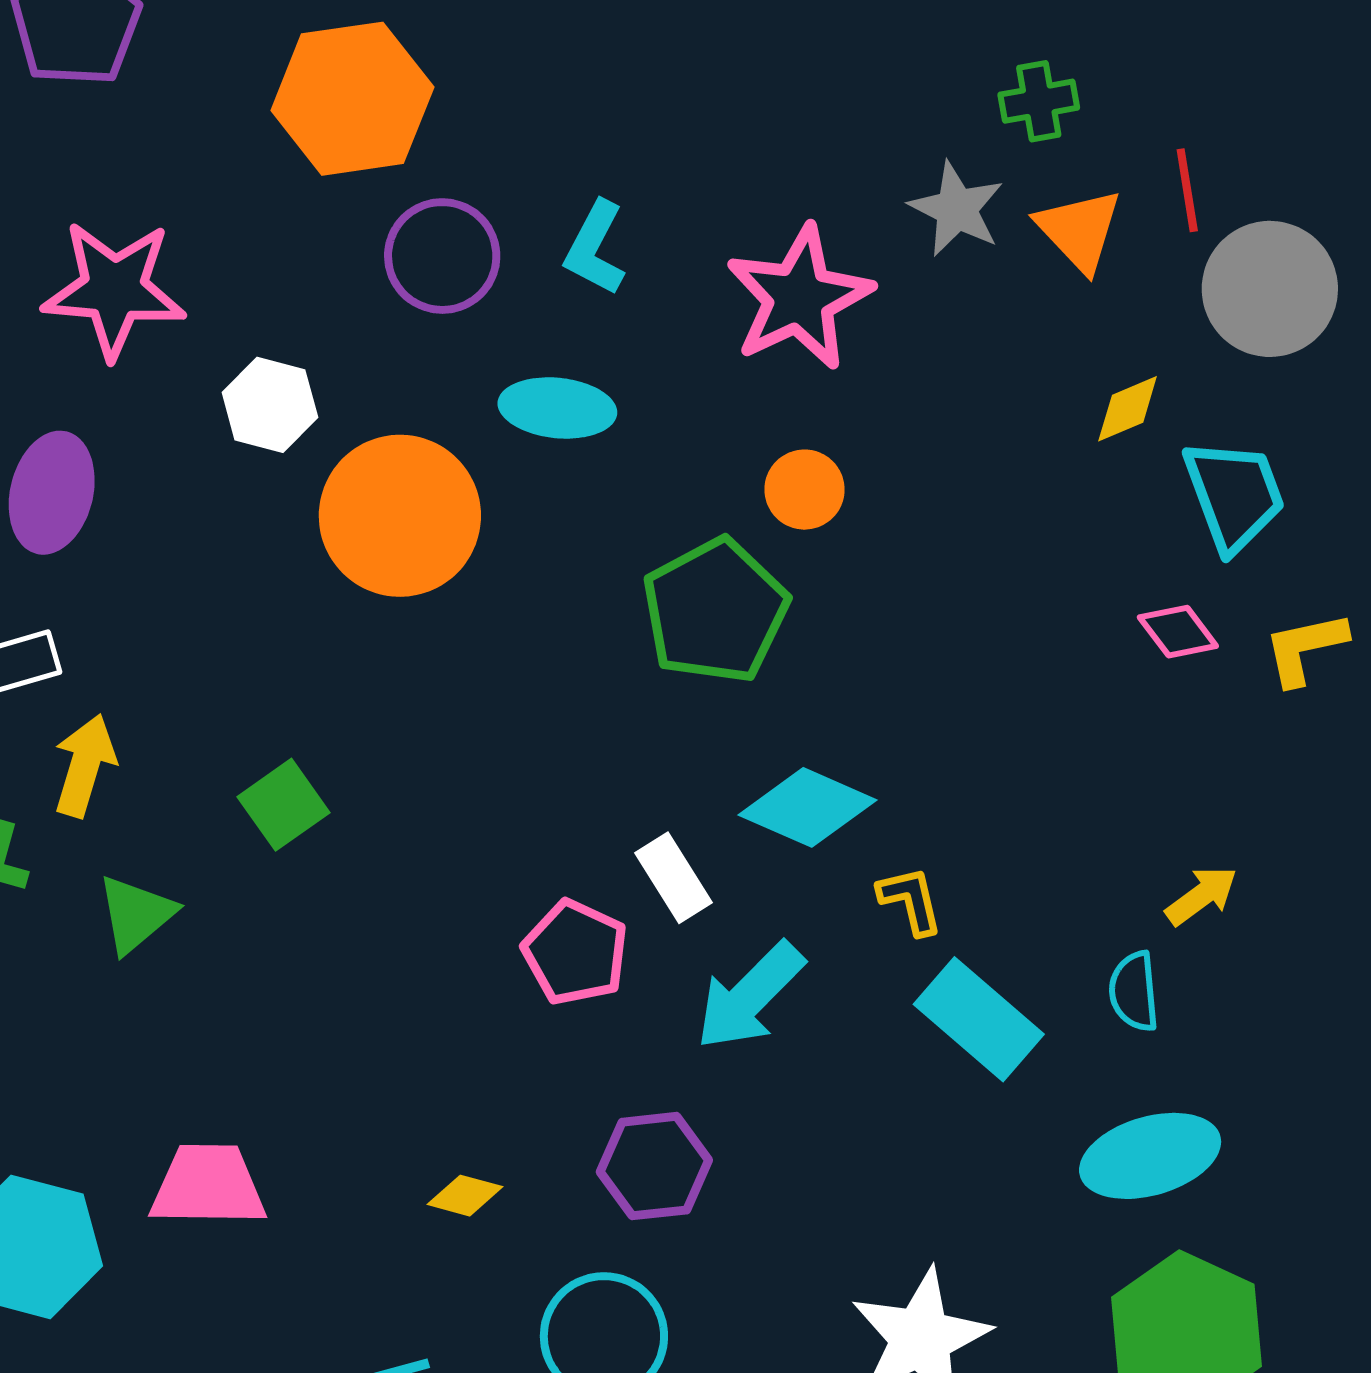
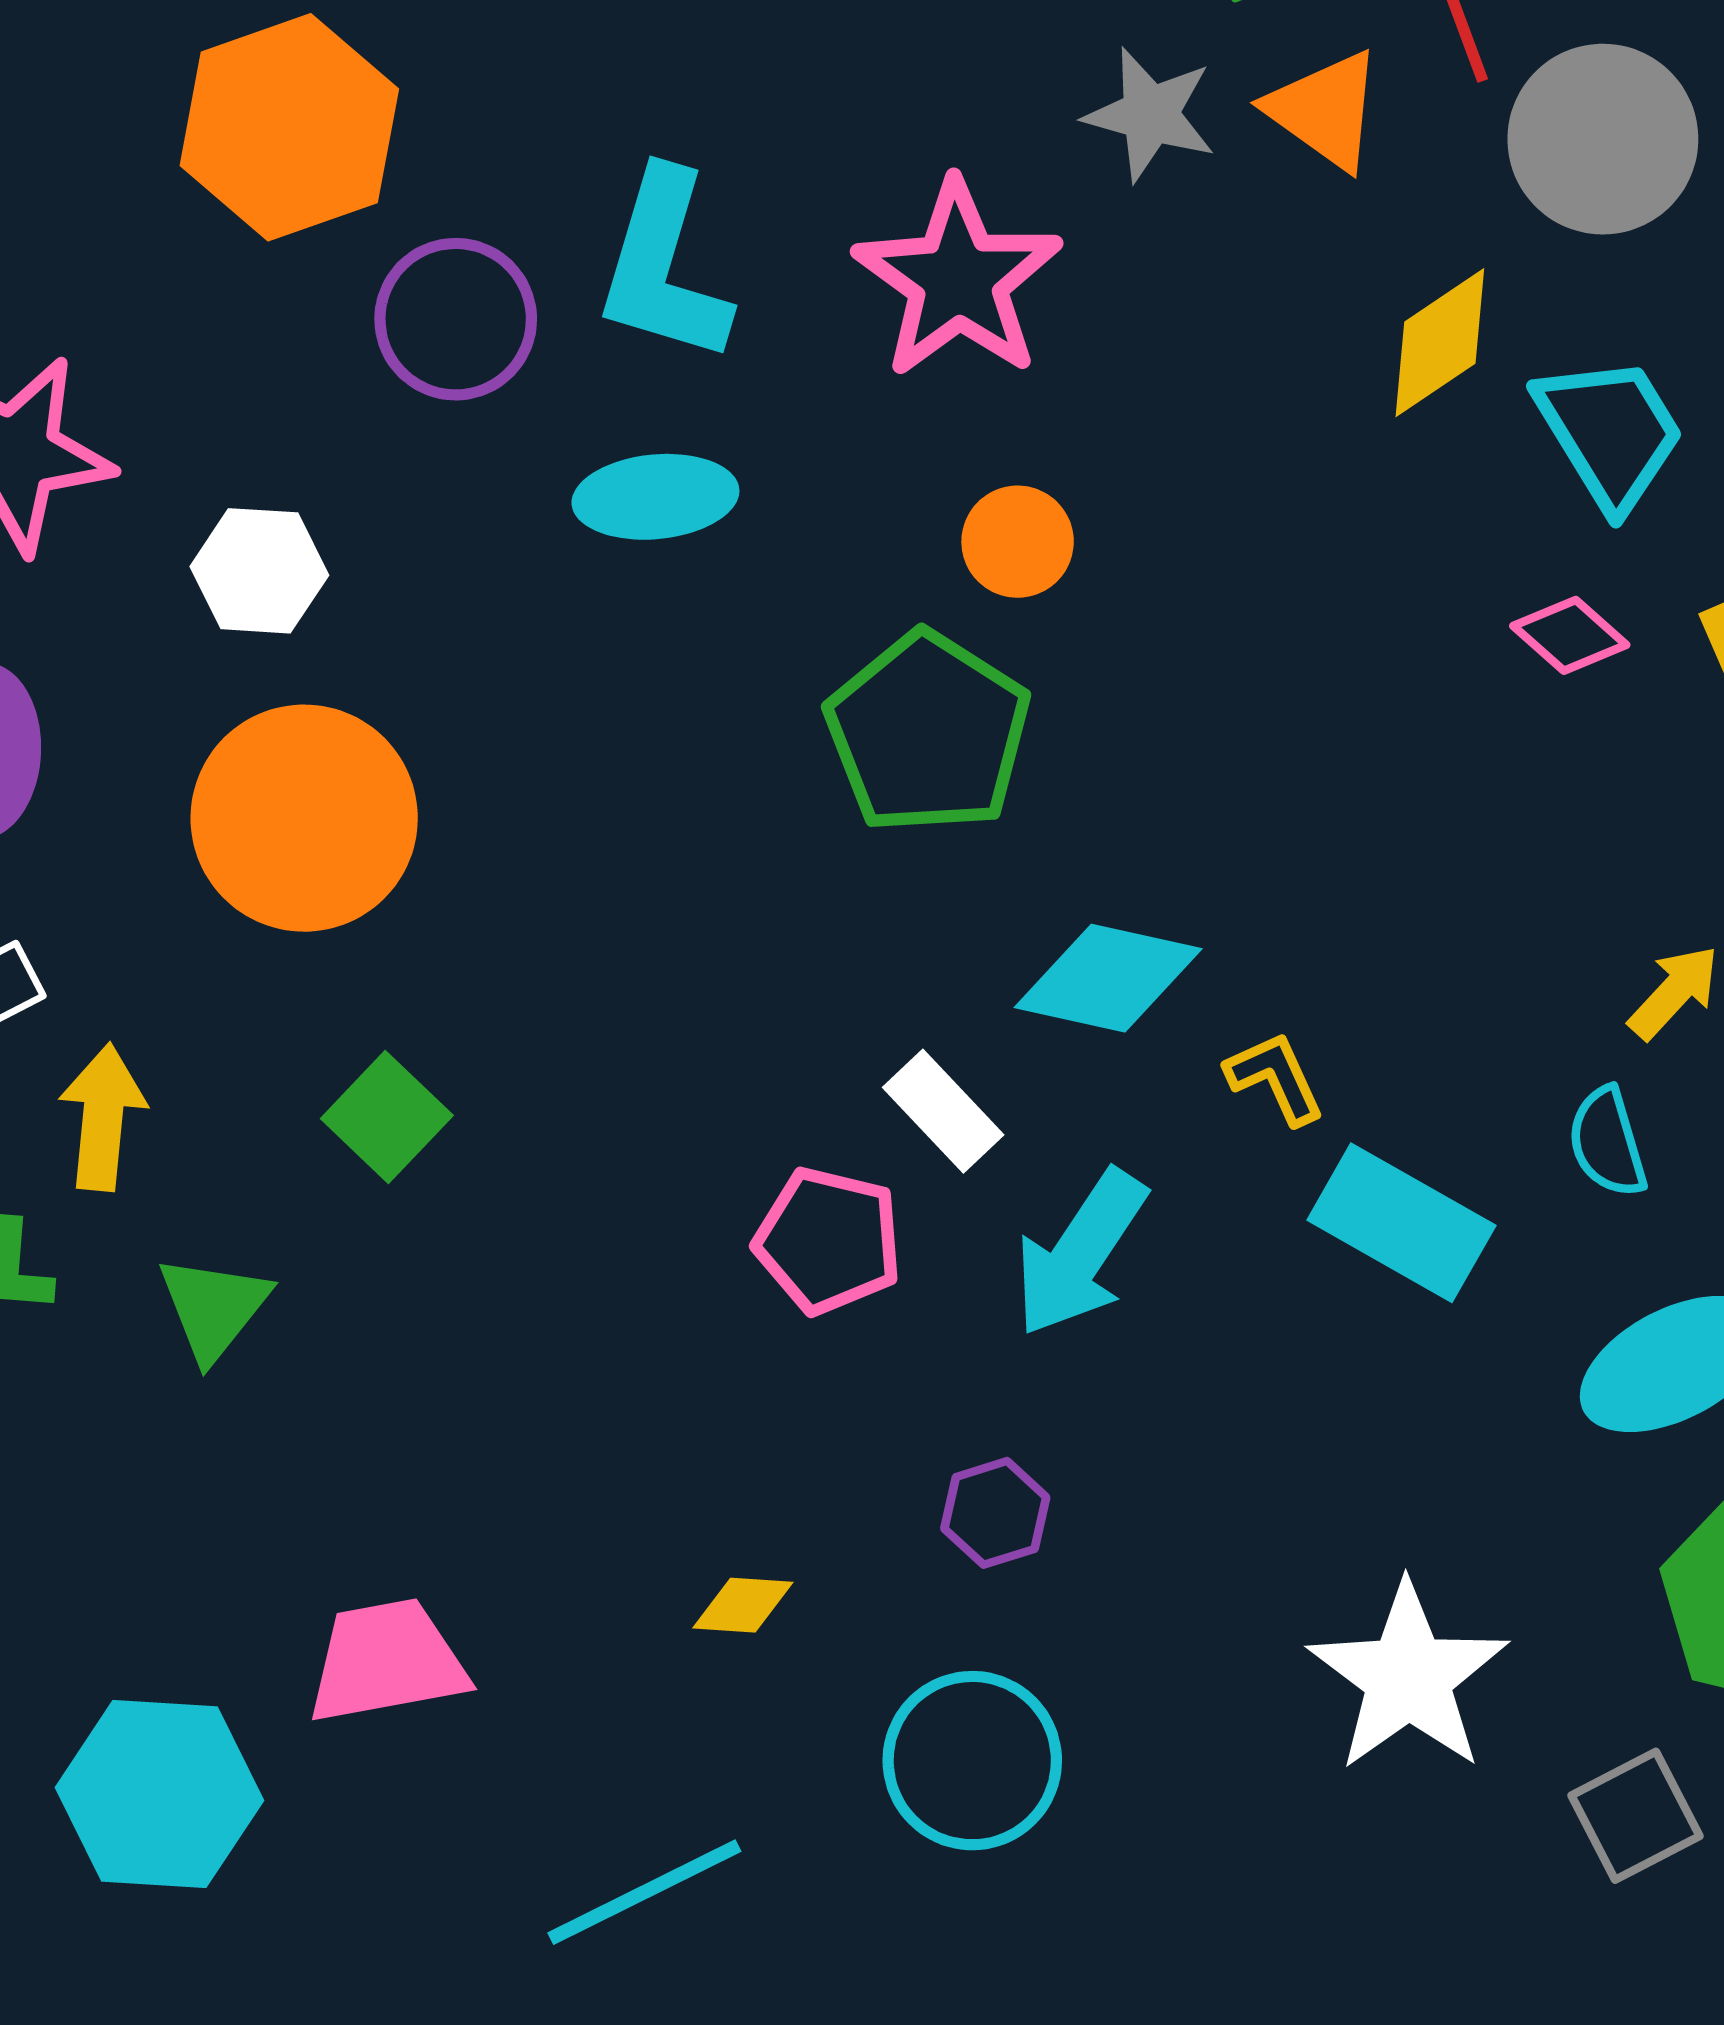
cyan L-shape: (595, 248) -> (664, 267), size x1.5
yellow diamond: (1128, 409) -> (1440, 343), size x1.4
orange circle: (400, 516) -> (304, 818), moved
purple hexagon: (654, 1166) -> (995, 1513), size x0.7

